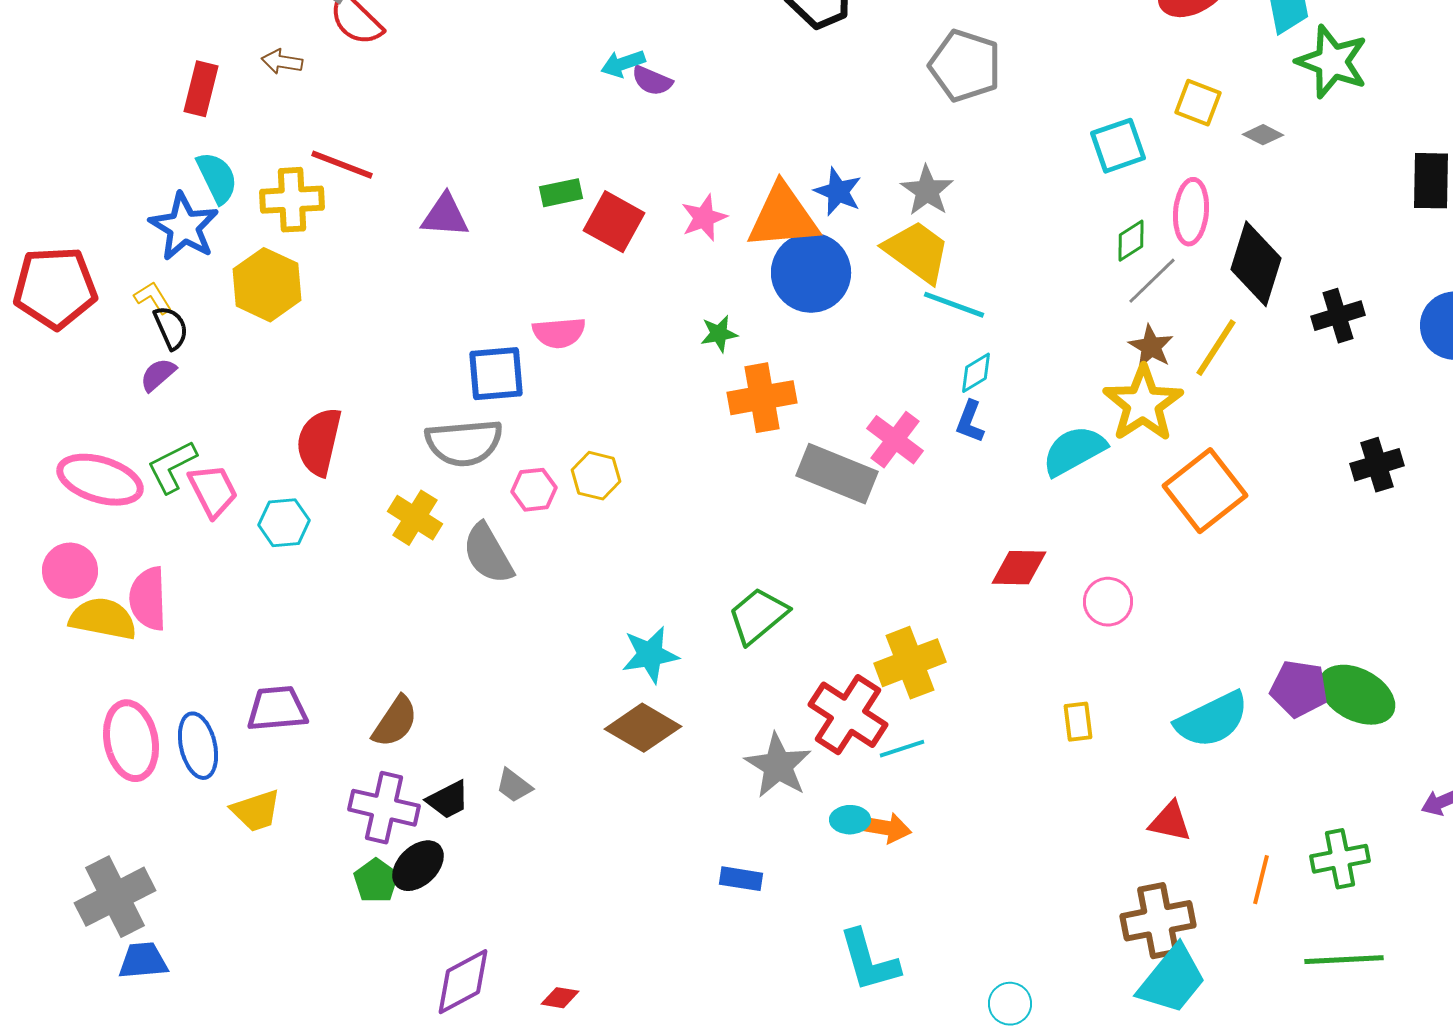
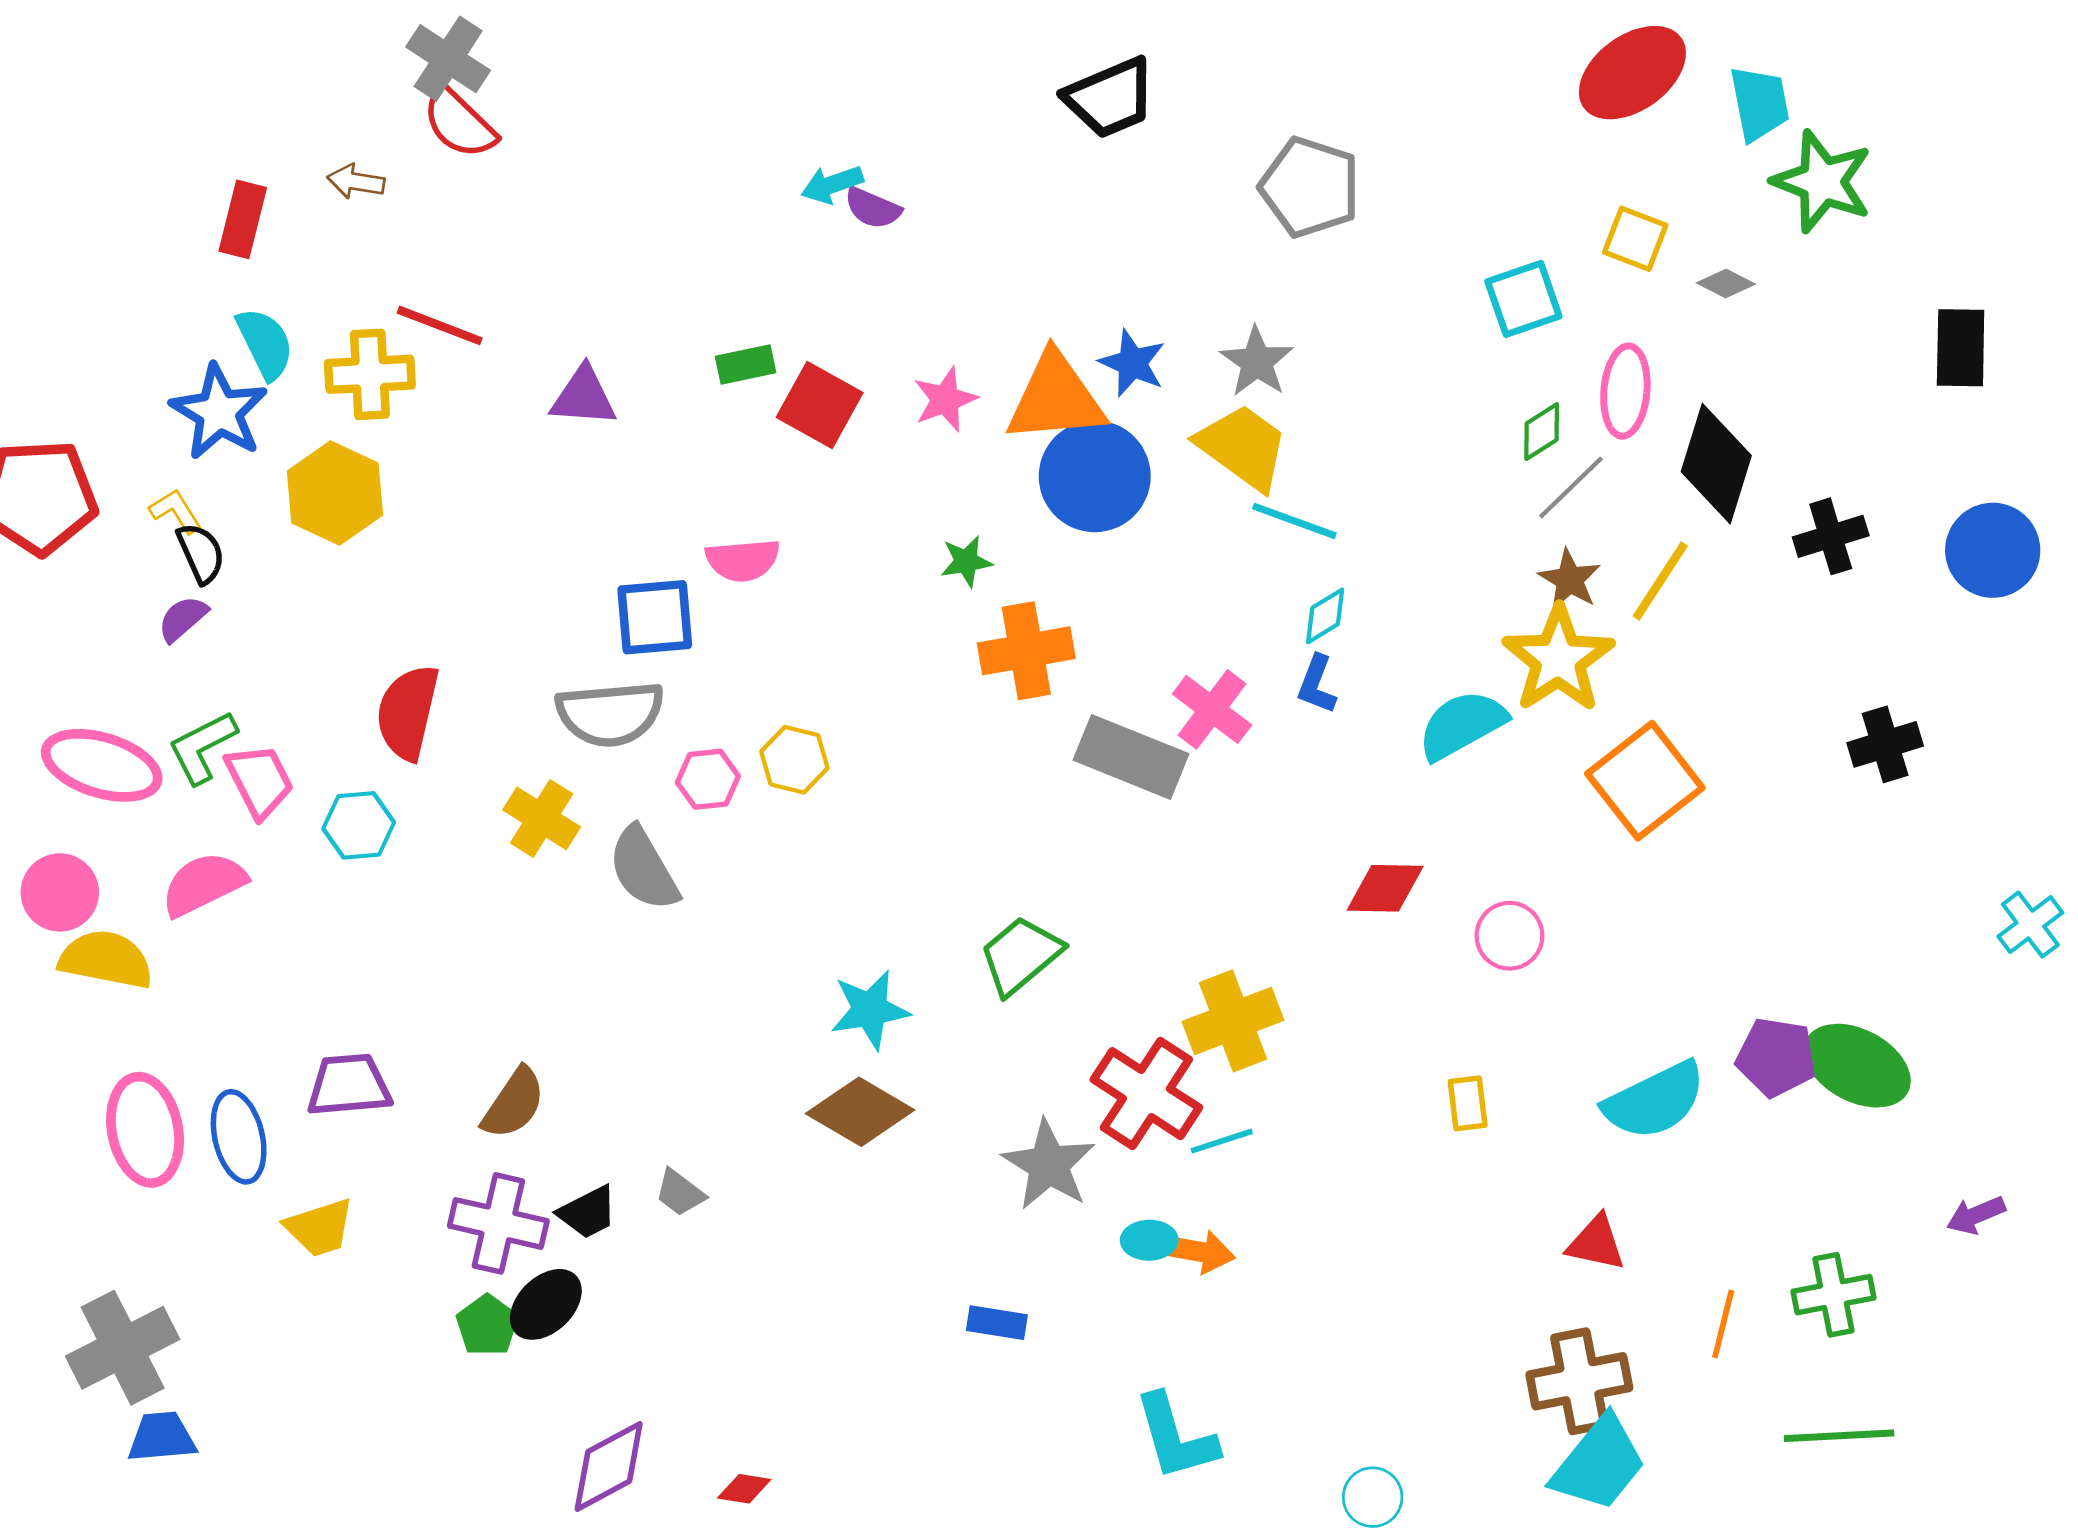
pink semicircle: (148, 599) -> (204, 884), moved, turned 66

